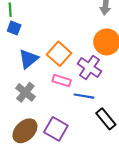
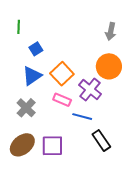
blue square: (14, 28) -> (36, 49), moved, turned 32
purple square: (56, 129) -> (52, 146), turned -35

